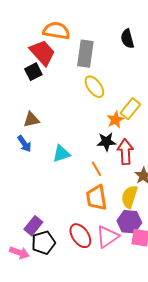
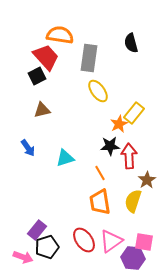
brown triangle: (31, 120) -> (42, 110), moved
purple hexagon: (129, 222) -> (133, 258), moved

